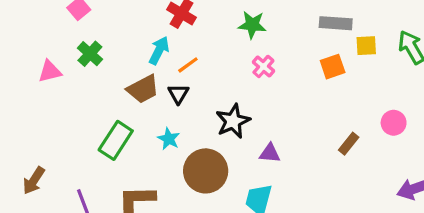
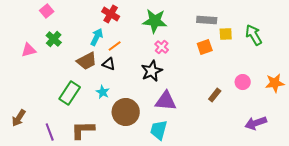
green star: (252, 25) -> (155, 21), size x1.4
black triangle: (178, 94) -> (109, 64), turned -40
black star: (233, 121) -> (152, 71), moved
purple triangle: (270, 153) -> (166, 101), size x1.6

